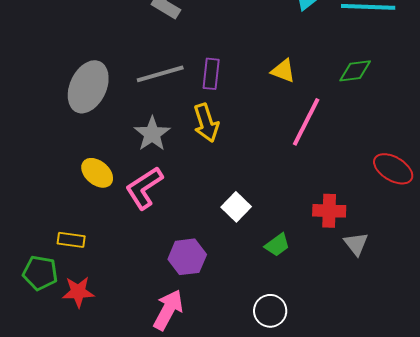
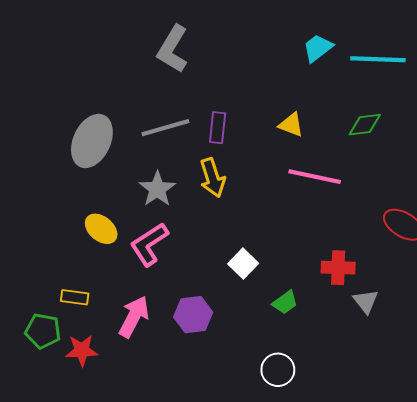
pink line: (306, 122) -> (315, 177), turned 75
pink arrow: (168, 310) -> (134, 317), moved

